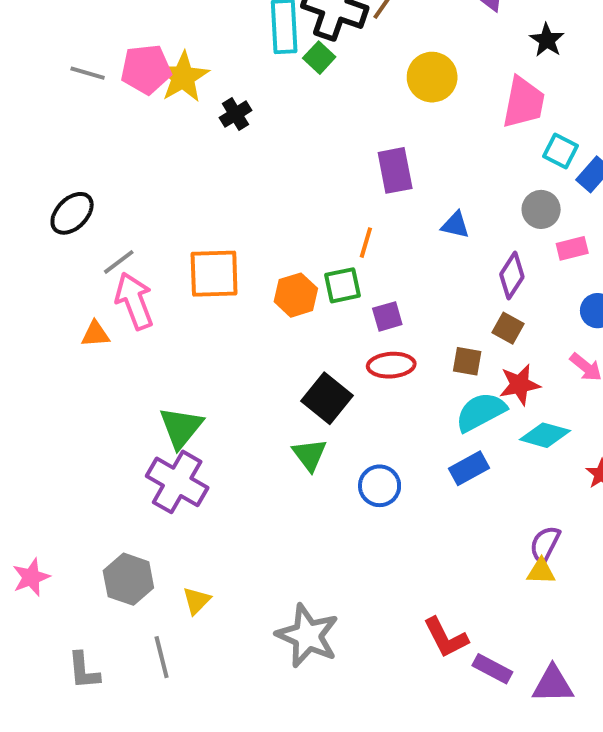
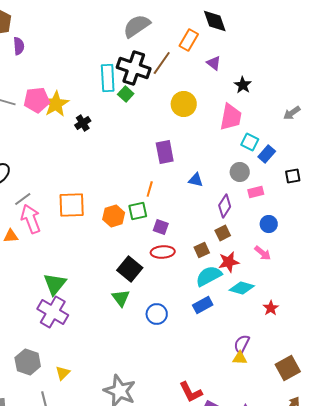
purple square: (387, 316) -> (161, 227), turned 35
brown square: (508, 328) -> (223, 233), turned 35
brown square: (467, 361) -> (202, 250), turned -35

